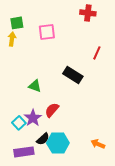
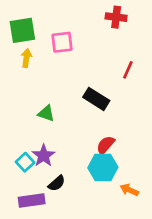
green square: (17, 23) -> (22, 30), size x1.5
yellow arrow: (12, 39) -> (26, 58), moved
red semicircle: (52, 110) -> (106, 145), moved
cyan hexagon: (58, 143) -> (103, 167), moved

